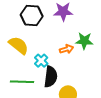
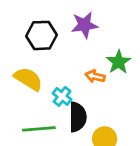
green star: (84, 41) -> (119, 62), turned -30
orange arrow: (66, 49) -> (95, 76), turned -144

